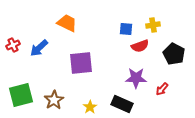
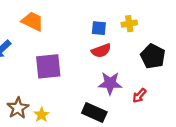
red semicircle: (140, 46) -> (101, 51), moved
yellow star: (90, 107) -> (41, 115), moved

